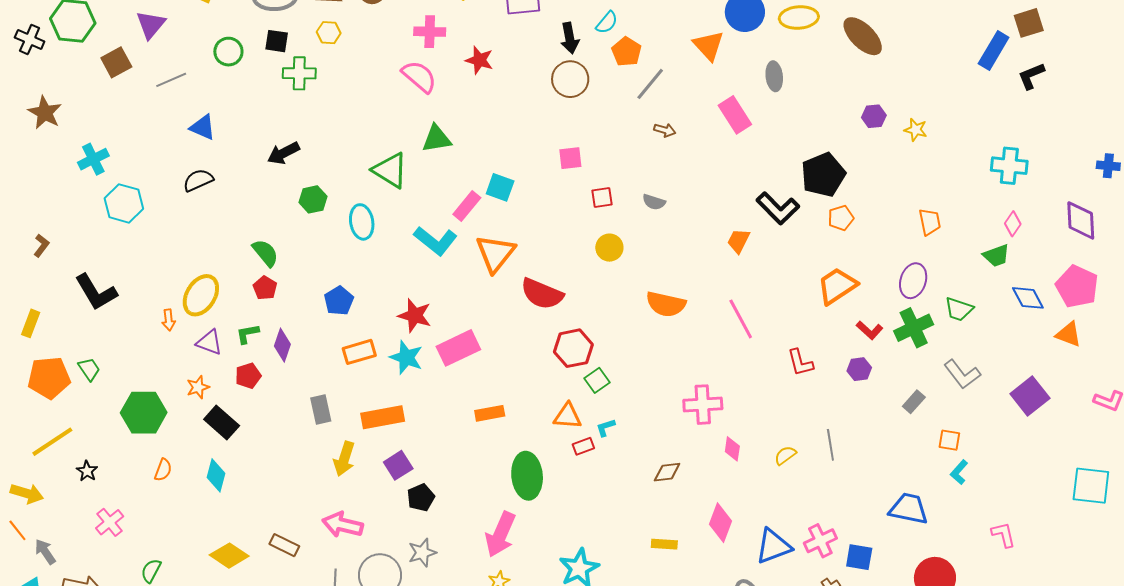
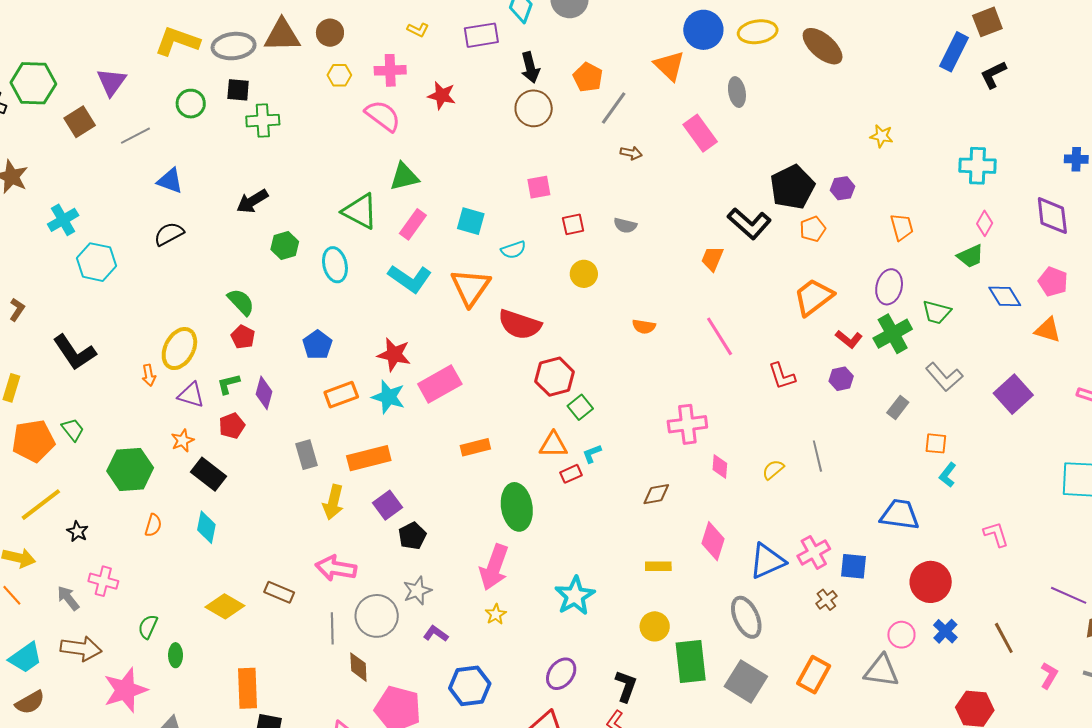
cyan semicircle: (607, 22) -> (513, 250), moved, turned 35
yellow hexagon: (329, 33) -> (339, 75), moved
purple hexagon: (874, 116) -> (842, 188), moved
pink rectangle: (467, 206) -> (413, 224), moved
pink pentagon: (1077, 286) -> (1053, 282), size x0.7
orange semicircle: (666, 304) -> (644, 327), size x0.6
pink cross: (110, 522) -> (103, 581), turned -32
gray arrow: (45, 552) -> (68, 598), moved

